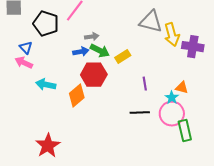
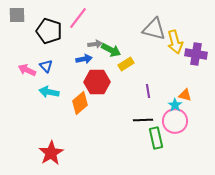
blue triangle: (26, 48) -> (46, 66), moved
green arrow: (100, 51) -> (111, 50), moved
green rectangle: (185, 131) -> (156, 138), moved

